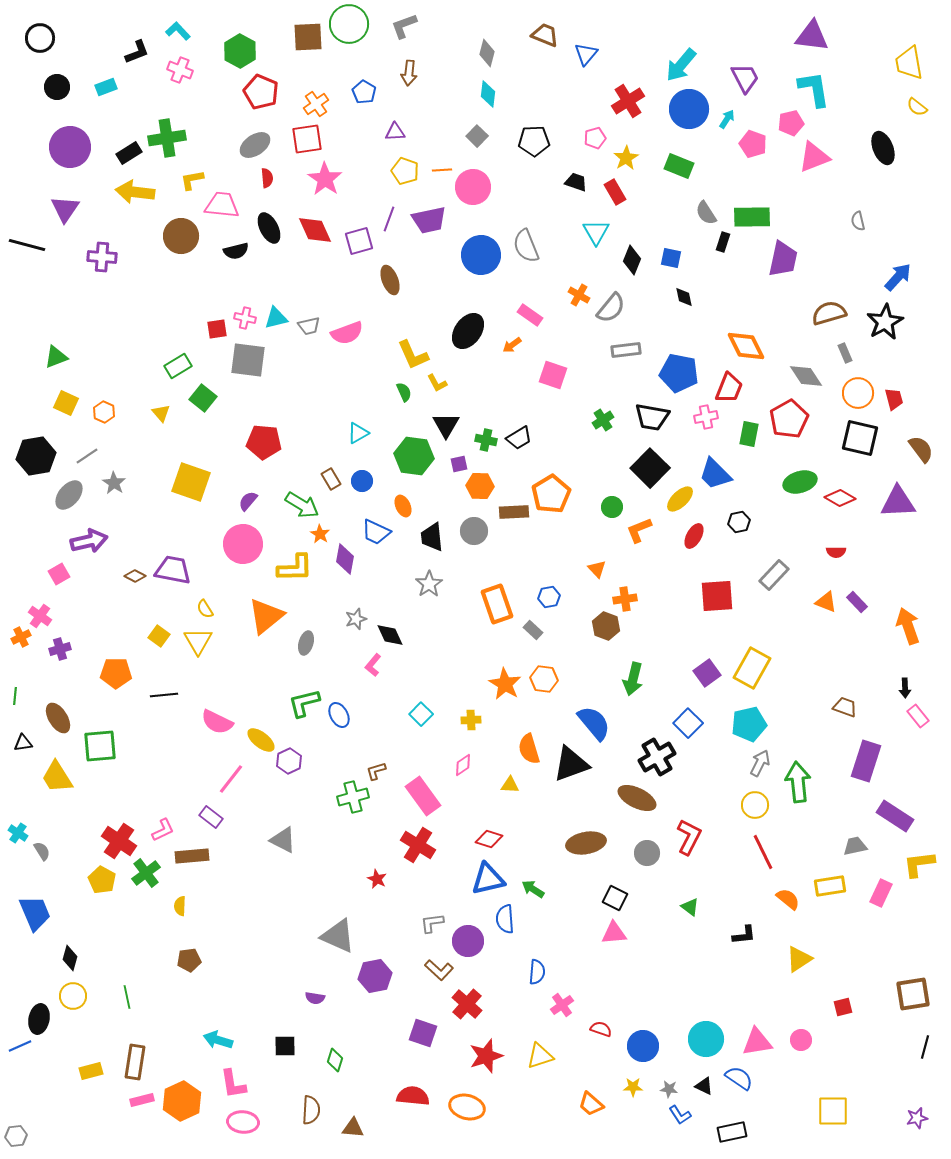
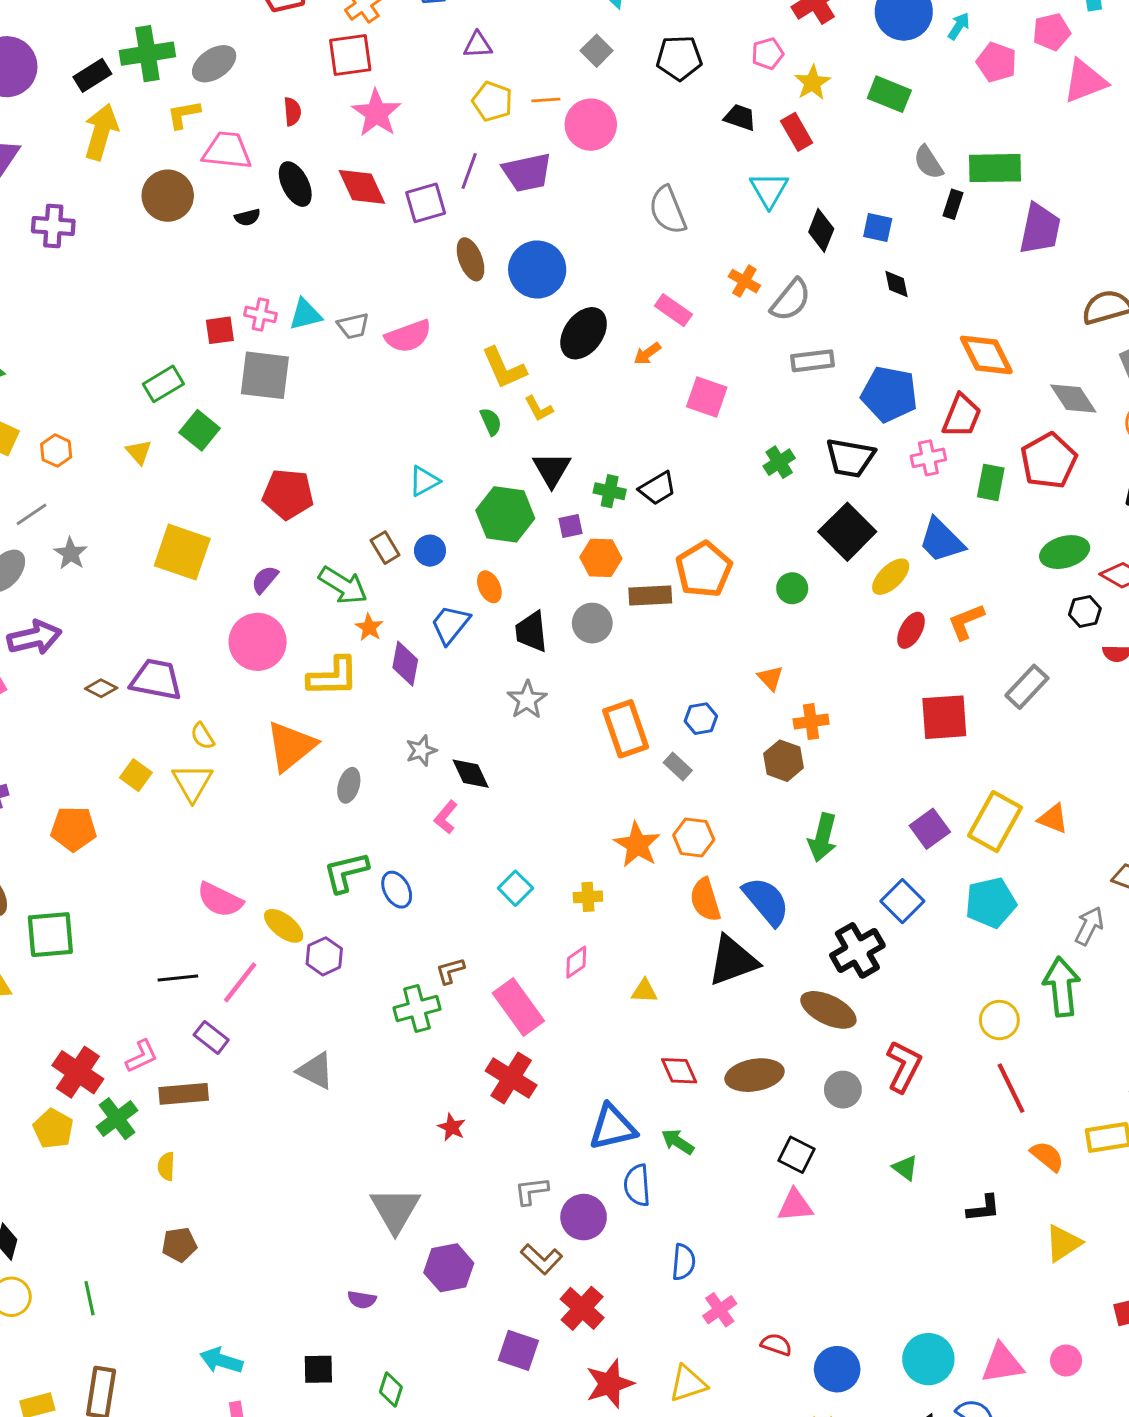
gray ellipse: (255, 145) -> (214, 64), moved
yellow arrow: (135, 192) -> (101, 132), turned 99
black semicircle: (236, 251) -> (247, 217), size x0.7
blue circle: (481, 255) -> (537, 269), moved
black hexagon: (739, 522) -> (1085, 611), moved
orange L-shape: (639, 530) -> (966, 622), moved
blue trapezoid: (376, 532) -> (450, 624), turned 104
orange triangle: (826, 602) -> (1053, 819), moved
black line: (164, 695) -> (178, 978), moved
orange semicircle: (529, 749) -> (705, 900), moved
gray arrow: (760, 763) -> (1089, 926), moved
red diamond: (489, 839) -> (679, 1071), moved, turned 48
gray triangle: (338, 936) -> (395, 1210), turned 36

